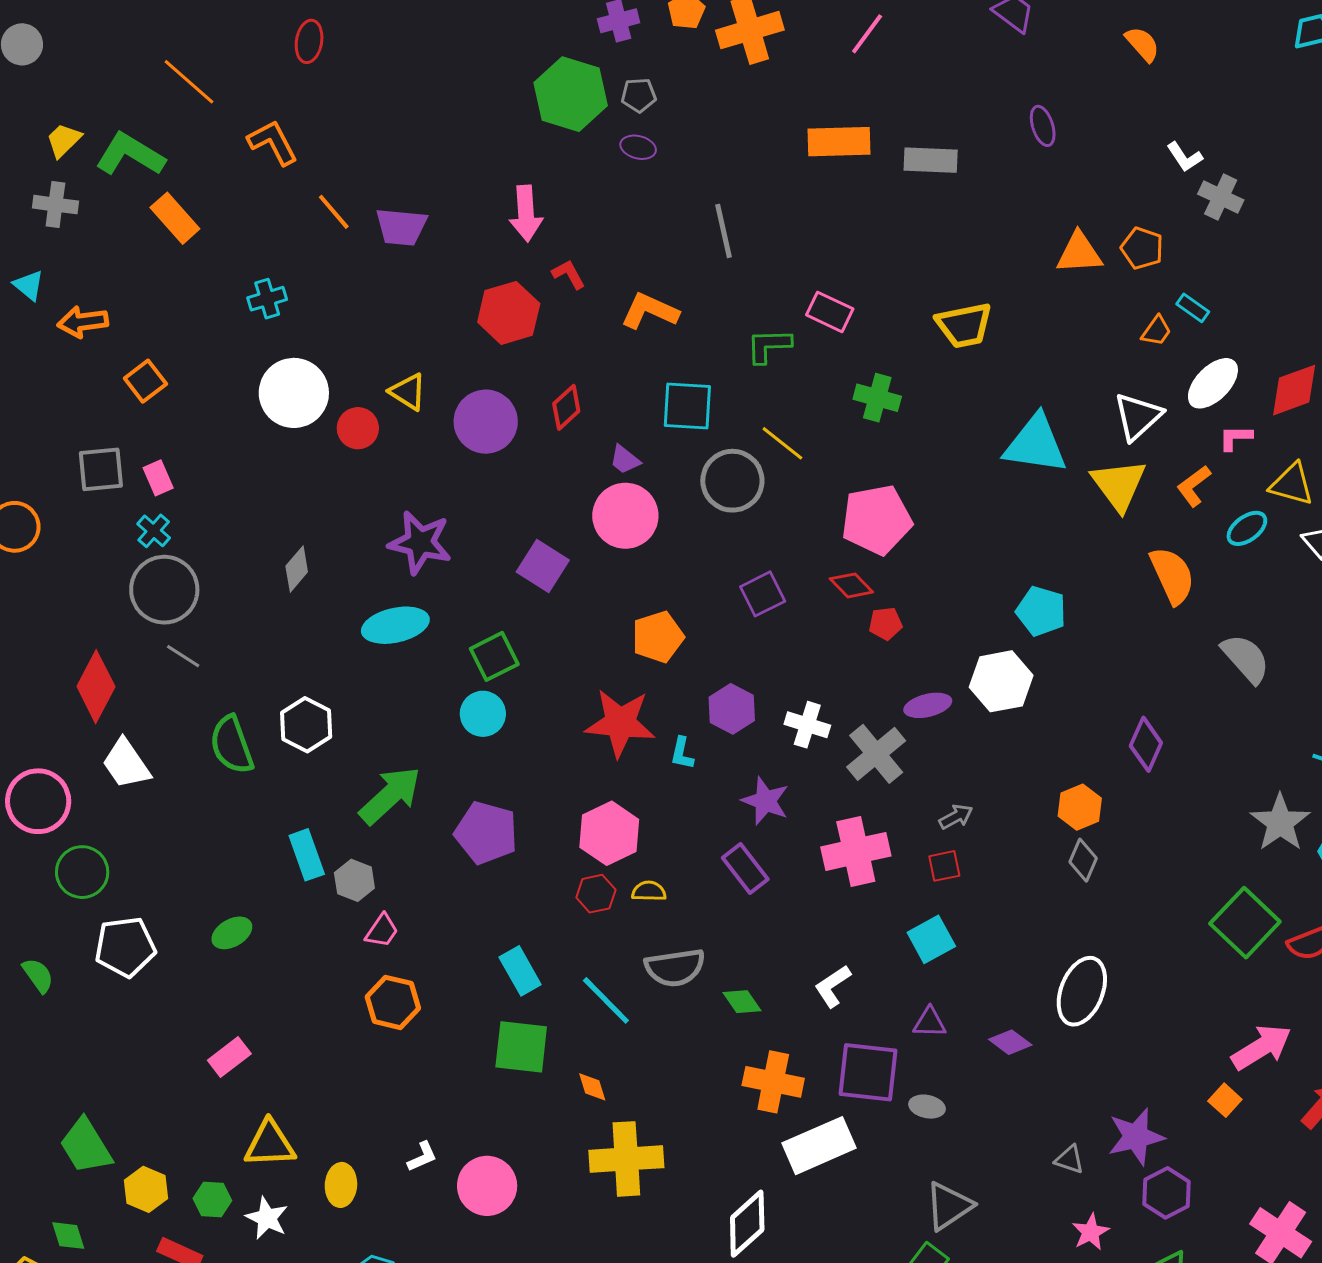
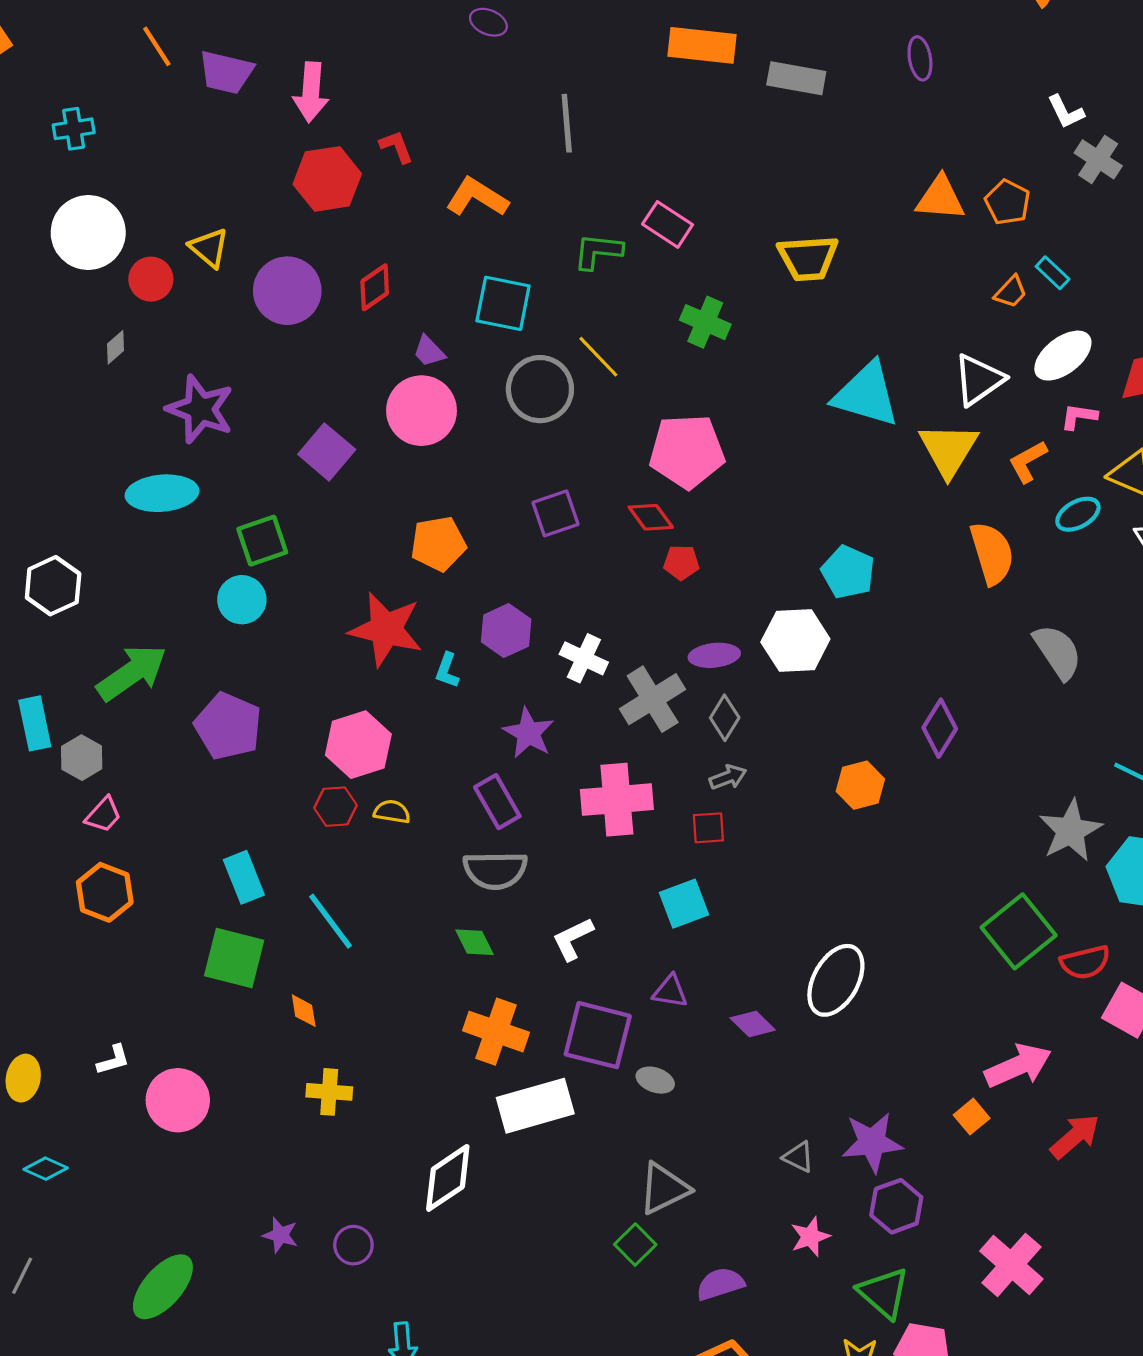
pink arrow: (526, 213) -> (311, 92), moved
gray diamond: (297, 569) -> (116, 347), moved, size x0.7
gray diamond: (1083, 860) -> (725, 718), moved
gray semicircle: (675, 968) -> (495, 870), moved
yellow cross: (626, 1159) -> (329, 1092), size x0.6

